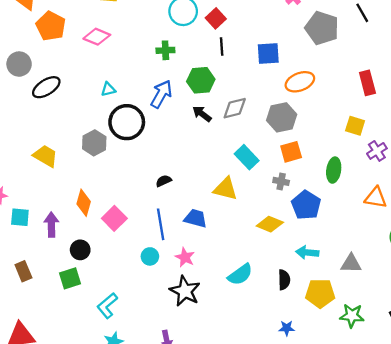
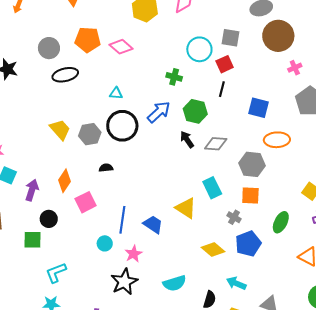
orange pentagon: (51, 26) -> (88, 40), moved, turned 30
yellow trapezoid: (45, 156) -> (60, 130), moved
black semicircle: (164, 181) -> (106, 168), moved

